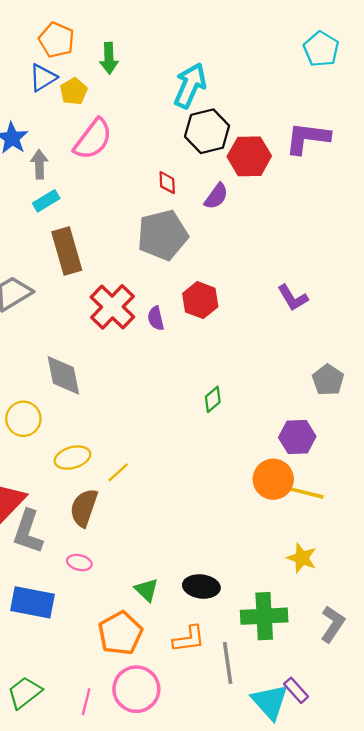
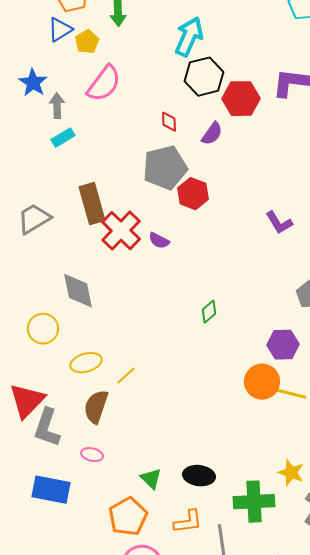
brown rectangle: (67, 251) -> (92, 204), moved
red hexagon: (200, 300) -> (193, 194), moved
purple semicircle: (156, 318) -> (159, 241), turned -50
yellow star: (302, 558) -> (291, 473), moved

